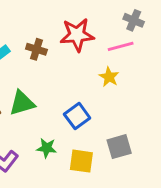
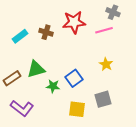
yellow star: (109, 77) -> (106, 64), moved
green star: (47, 148) -> (53, 86), moved

